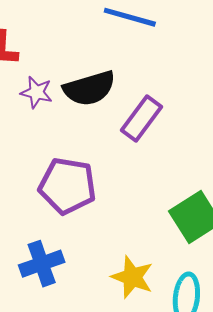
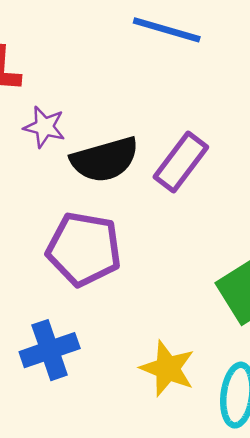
black semicircle: (89, 88) -> (105, 160), moved

